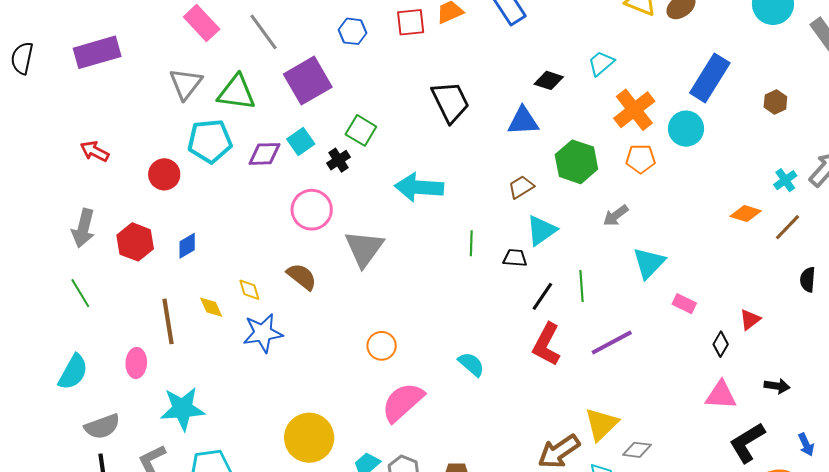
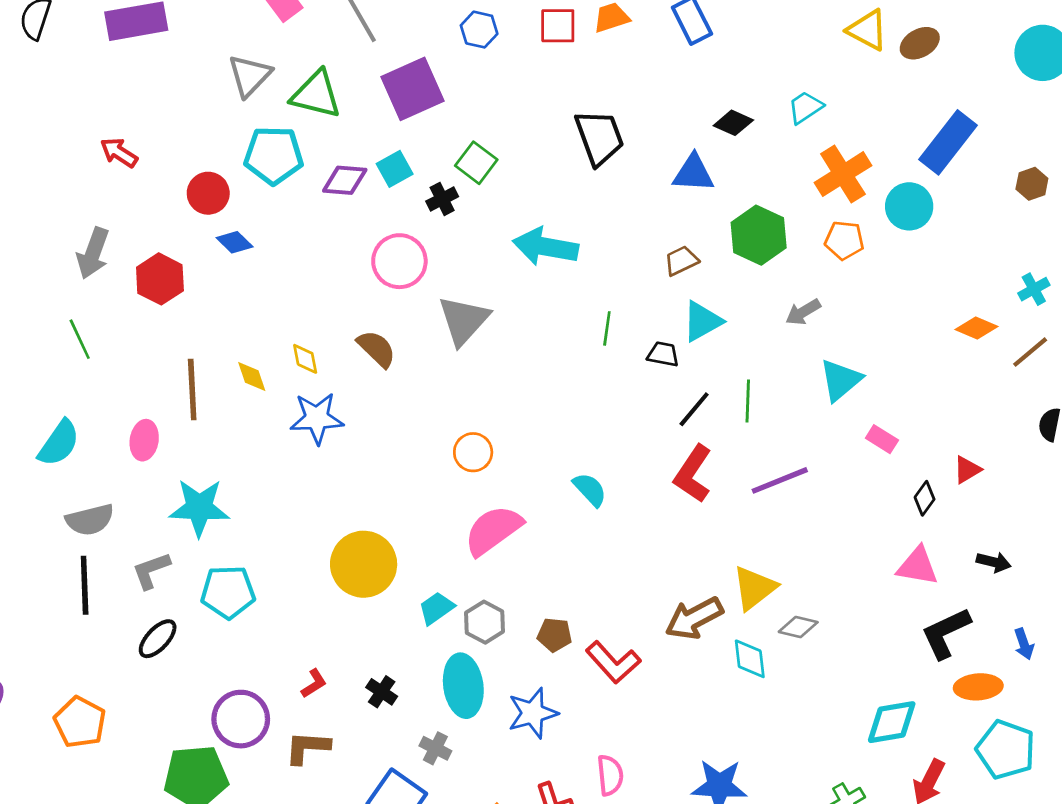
blue diamond: (187, 246) -> (235, 242), moved, turned 68

